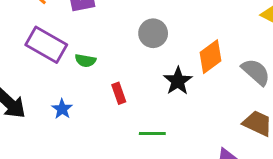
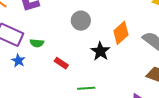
red rectangle: (119, 93) -> (61, 63), turned -32
blue star: (62, 109) -> (18, 61), moved

